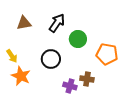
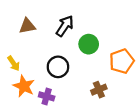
orange pentagon: (107, 54) -> (122, 61), turned -30
brown cross: (87, 79) -> (99, 90), turned -32
purple cross: (70, 86) -> (47, 96), moved

